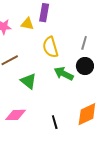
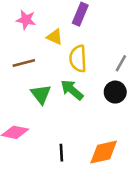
yellow triangle: (27, 24) -> (55, 37), moved
green arrow: (64, 74) -> (72, 90), moved

